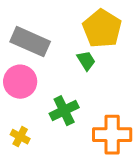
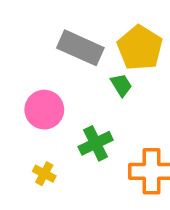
gray rectangle: (30, 42) -> (80, 48), moved

